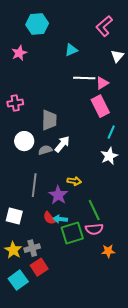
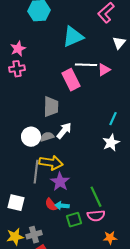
cyan triangle: (71, 50) -> (73, 37), size x1.6
pink star: (19, 53) -> (18, 49), moved
pink cross: (15, 103) -> (17, 69), moved
pink rectangle: (100, 106) -> (71, 80), moved
white circle: (24, 141) -> (31, 137), moved
yellow arrow: (74, 181) -> (51, 163), moved, size x1.6
green square: (72, 233) -> (74, 220), size x0.7
yellow star: (13, 250) -> (15, 237), turned 30

